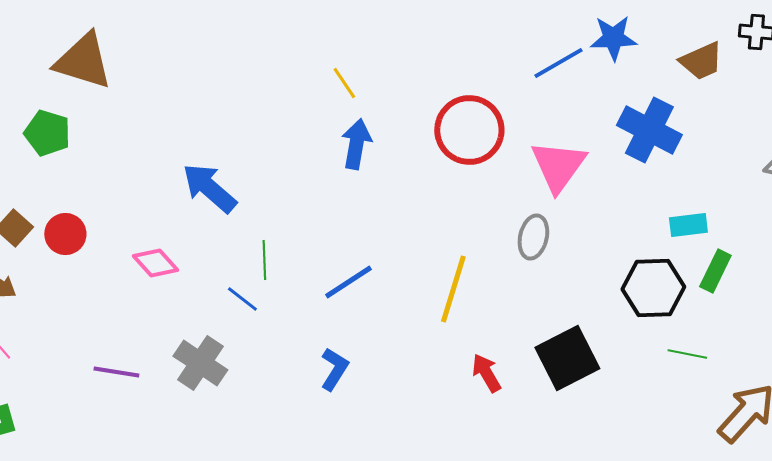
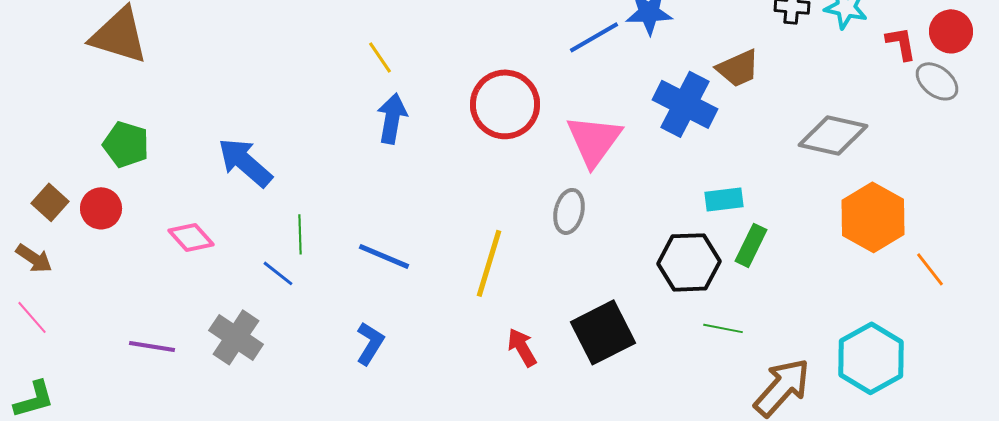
brown trapezoid: (701, 61) -> (738, 68), moved
green pentagon: (47, 133) -> (126, 144), moved
blue line: (348, 282) -> (384, 256), turned 56

